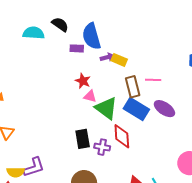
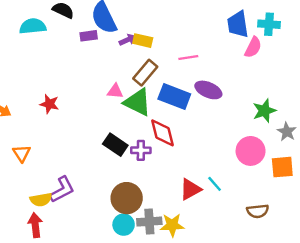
red star: (83, 81) -> (49, 104), moved
brown rectangle: (133, 87) -> (145, 73), moved, turned 65
black rectangle: (83, 139) -> (115, 145), turned -36

